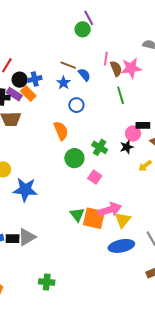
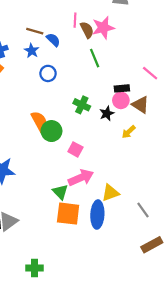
orange semicircle: (61, 131) -> (39, 121), moved
pink circle: (133, 134) -> (121, 100), moved
green cross: (100, 147) -> (82, 105), moved
pink arrow: (110, 210) -> (81, 178), moved
orange square: (94, 218) -> (68, 214), moved
yellow triangle: (123, 220) -> (110, 193), turned 36
blue ellipse: (121, 246) -> (97, 215), moved, turned -70

